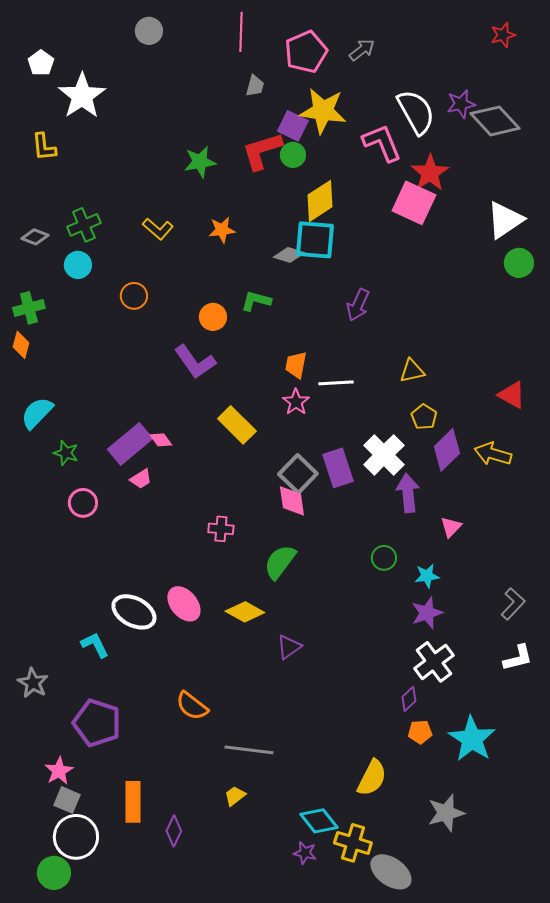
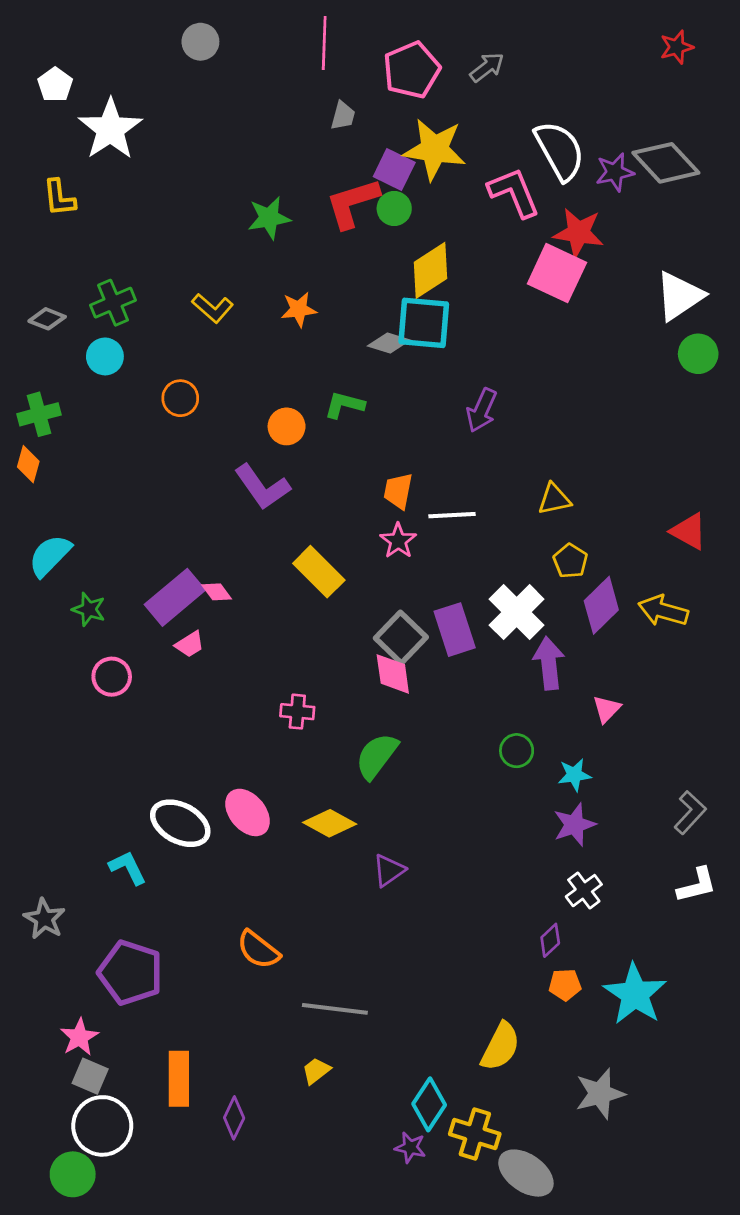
purple star: (461, 104) -> (615, 172), moved
red star: (430, 173) -> (578, 233), turned -30
white cross: (434, 662) -> (584, 891), size x0.7
cyan diamond: (319, 821) -> (429, 1104), turned 72

